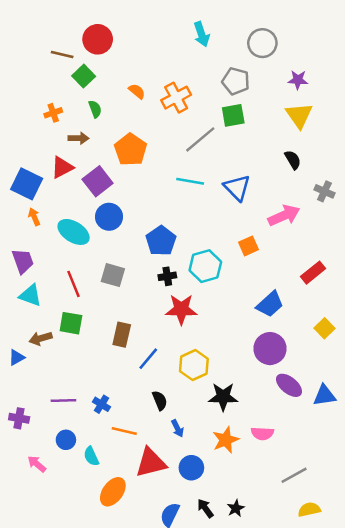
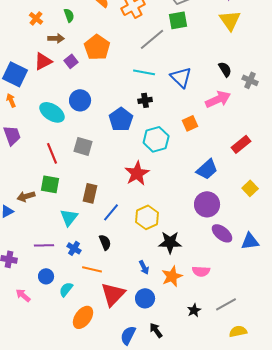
orange cross: (53, 113) -> (36, 18), turned -32
black semicircle: (293, 160) -> (225, 69), moved
purple square: (98, 181) -> (71, 61), moved, size x0.6
orange arrow: (34, 217) -> (11, 100), moved
black cross: (167, 276) -> (145, 100), moved
cyan triangle: (30, 295) -> (69, 217), moved, turned 48
red star: (181, 309) -> (137, 173), turned -30
black semicircle: (160, 401) -> (105, 242), moved
blue arrow: (177, 428) -> (144, 267), moved
cyan semicircle: (91, 456) -> (66, 289), turned 63
red triangle: (151, 463) -> (113, 294), turned -32
black star: (236, 508) -> (194, 310), moved

